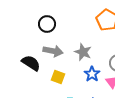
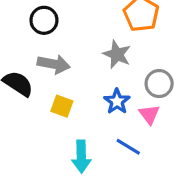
gray star: (83, 52) -> (117, 54), moved

